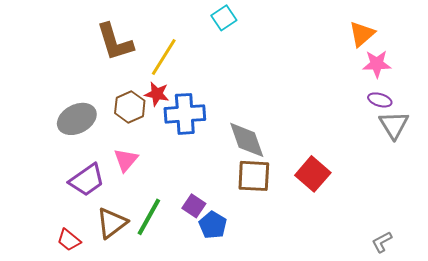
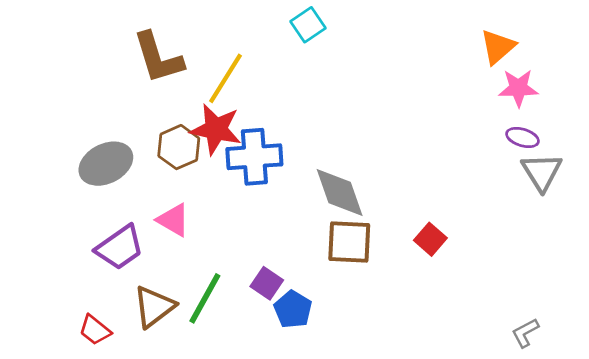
red star: (157, 94) -> (216, 129), size x1.5
pink triangle: (126, 160) -> (173, 220), turned -40
red square: (313, 174) -> (430, 239), size x0.7

